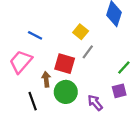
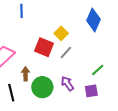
blue line: (35, 35) -> (22, 11), moved, turned 56
red square: (65, 64) -> (44, 47), moved
purple arrow: (95, 103) -> (67, 84), moved

